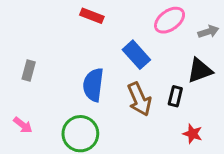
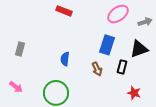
blue rectangle: (136, 55) -> (107, 45), moved, turned 60
blue semicircle: (93, 85) -> (65, 59), size x0.6
brown arrow: (139, 99) -> (97, 69), size x0.6

